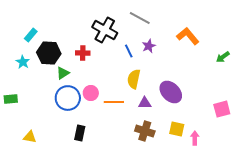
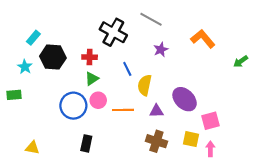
blue line: (129, 51) -> (127, 69), moved
green triangle: (63, 73) -> (92, 79), moved
green rectangle: (11, 99) -> (14, 95), moved
pink square: (222, 109) -> (210, 121), moved

